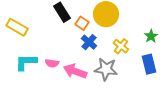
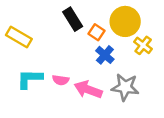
yellow cross: (121, 46) -> (143, 45), moved

